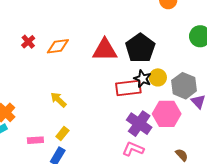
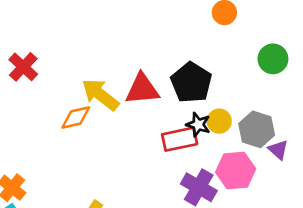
red cross: (28, 42) -> (23, 67), moved, size x1.5
orange diamond: (58, 46) -> (76, 117), moved
yellow arrow: (58, 100) -> (100, 95), moved, size x1.6

